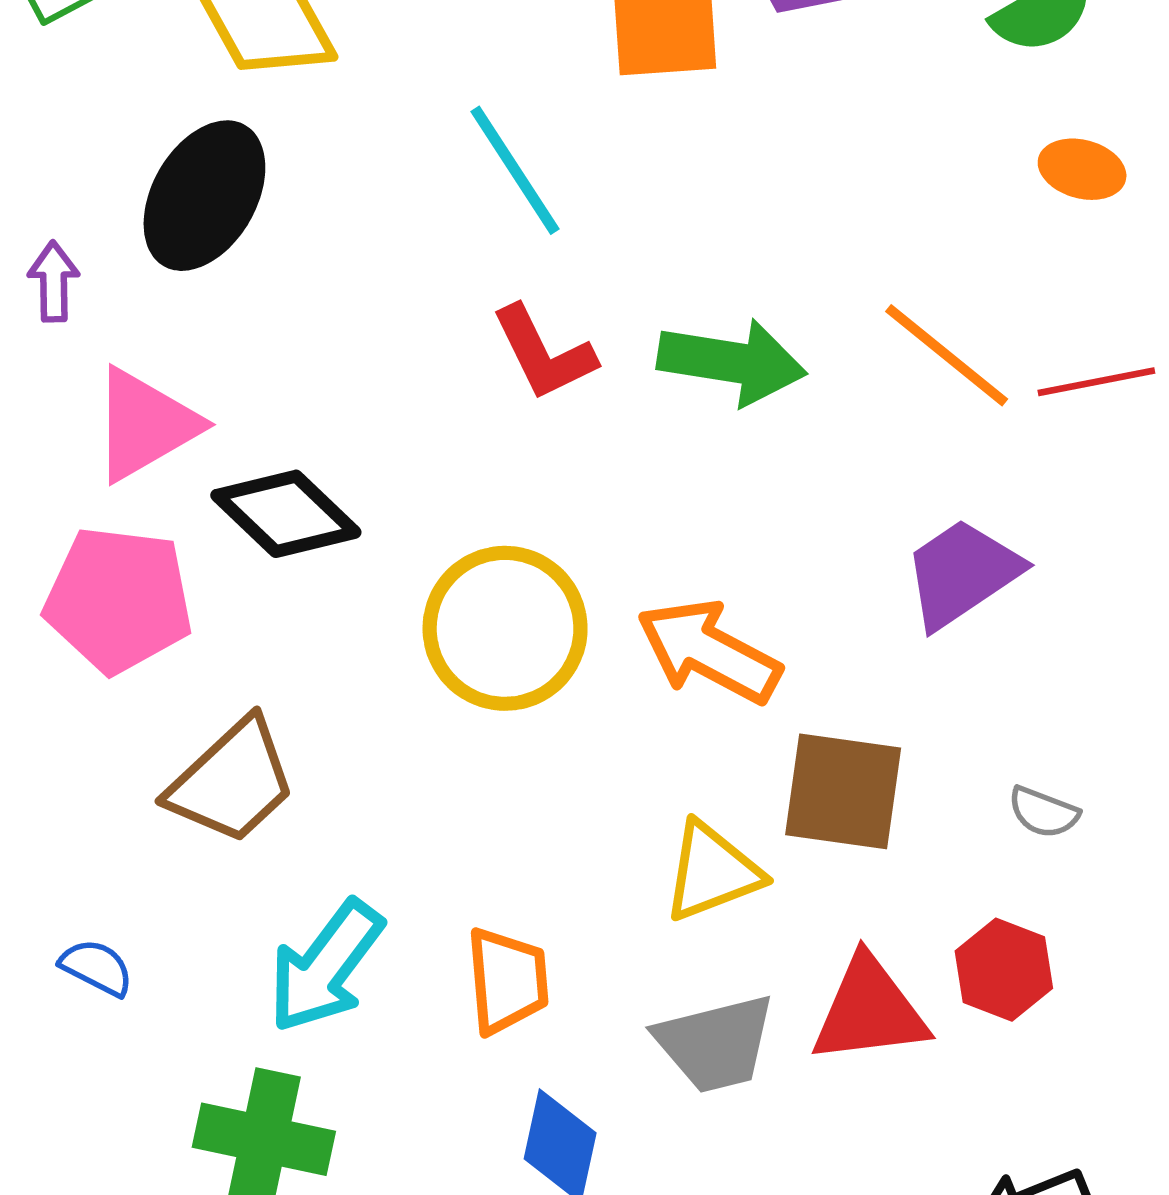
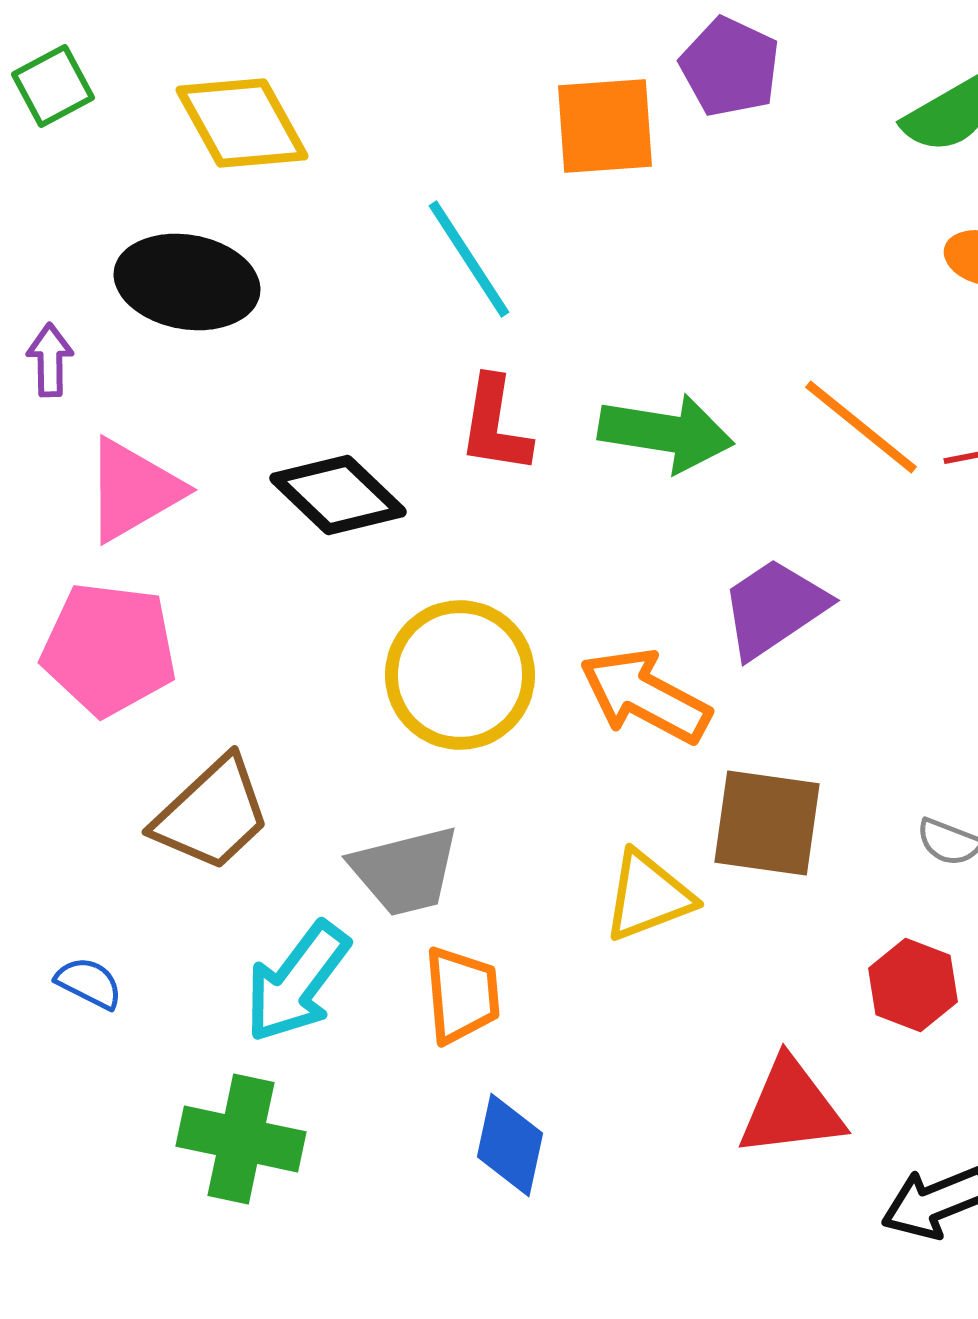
black ellipse: (204, 196) -> (187, 282), turned 70
red L-shape: (544, 353) -> (495, 425), turned 35
black diamond: (286, 514) -> (338, 495), moved
purple trapezoid: (962, 573) -> (774, 608), moved
red triangle: (870, 1010) -> (791, 1108), moved
gray trapezoid: (715, 1043) -> (405, 871), moved

